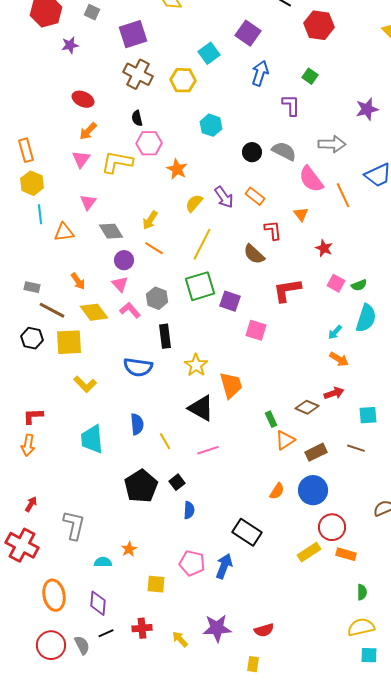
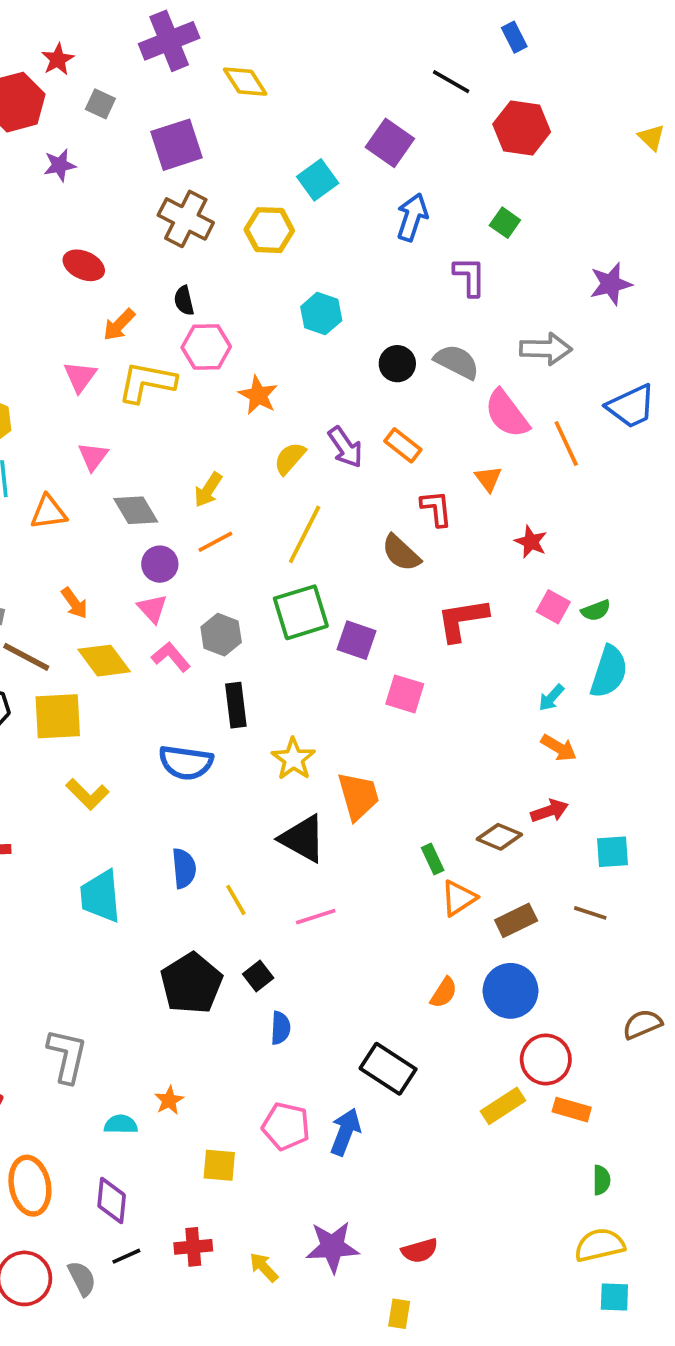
orange arrow: (88, 131) -> (119, 325), moved
orange line: (154, 248) -> (215, 542), turned -60

